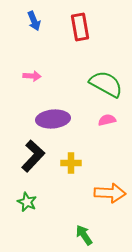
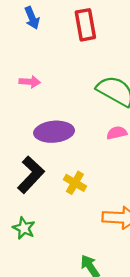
yellow cross: (71, 163) -> (75, 183), turned 30

